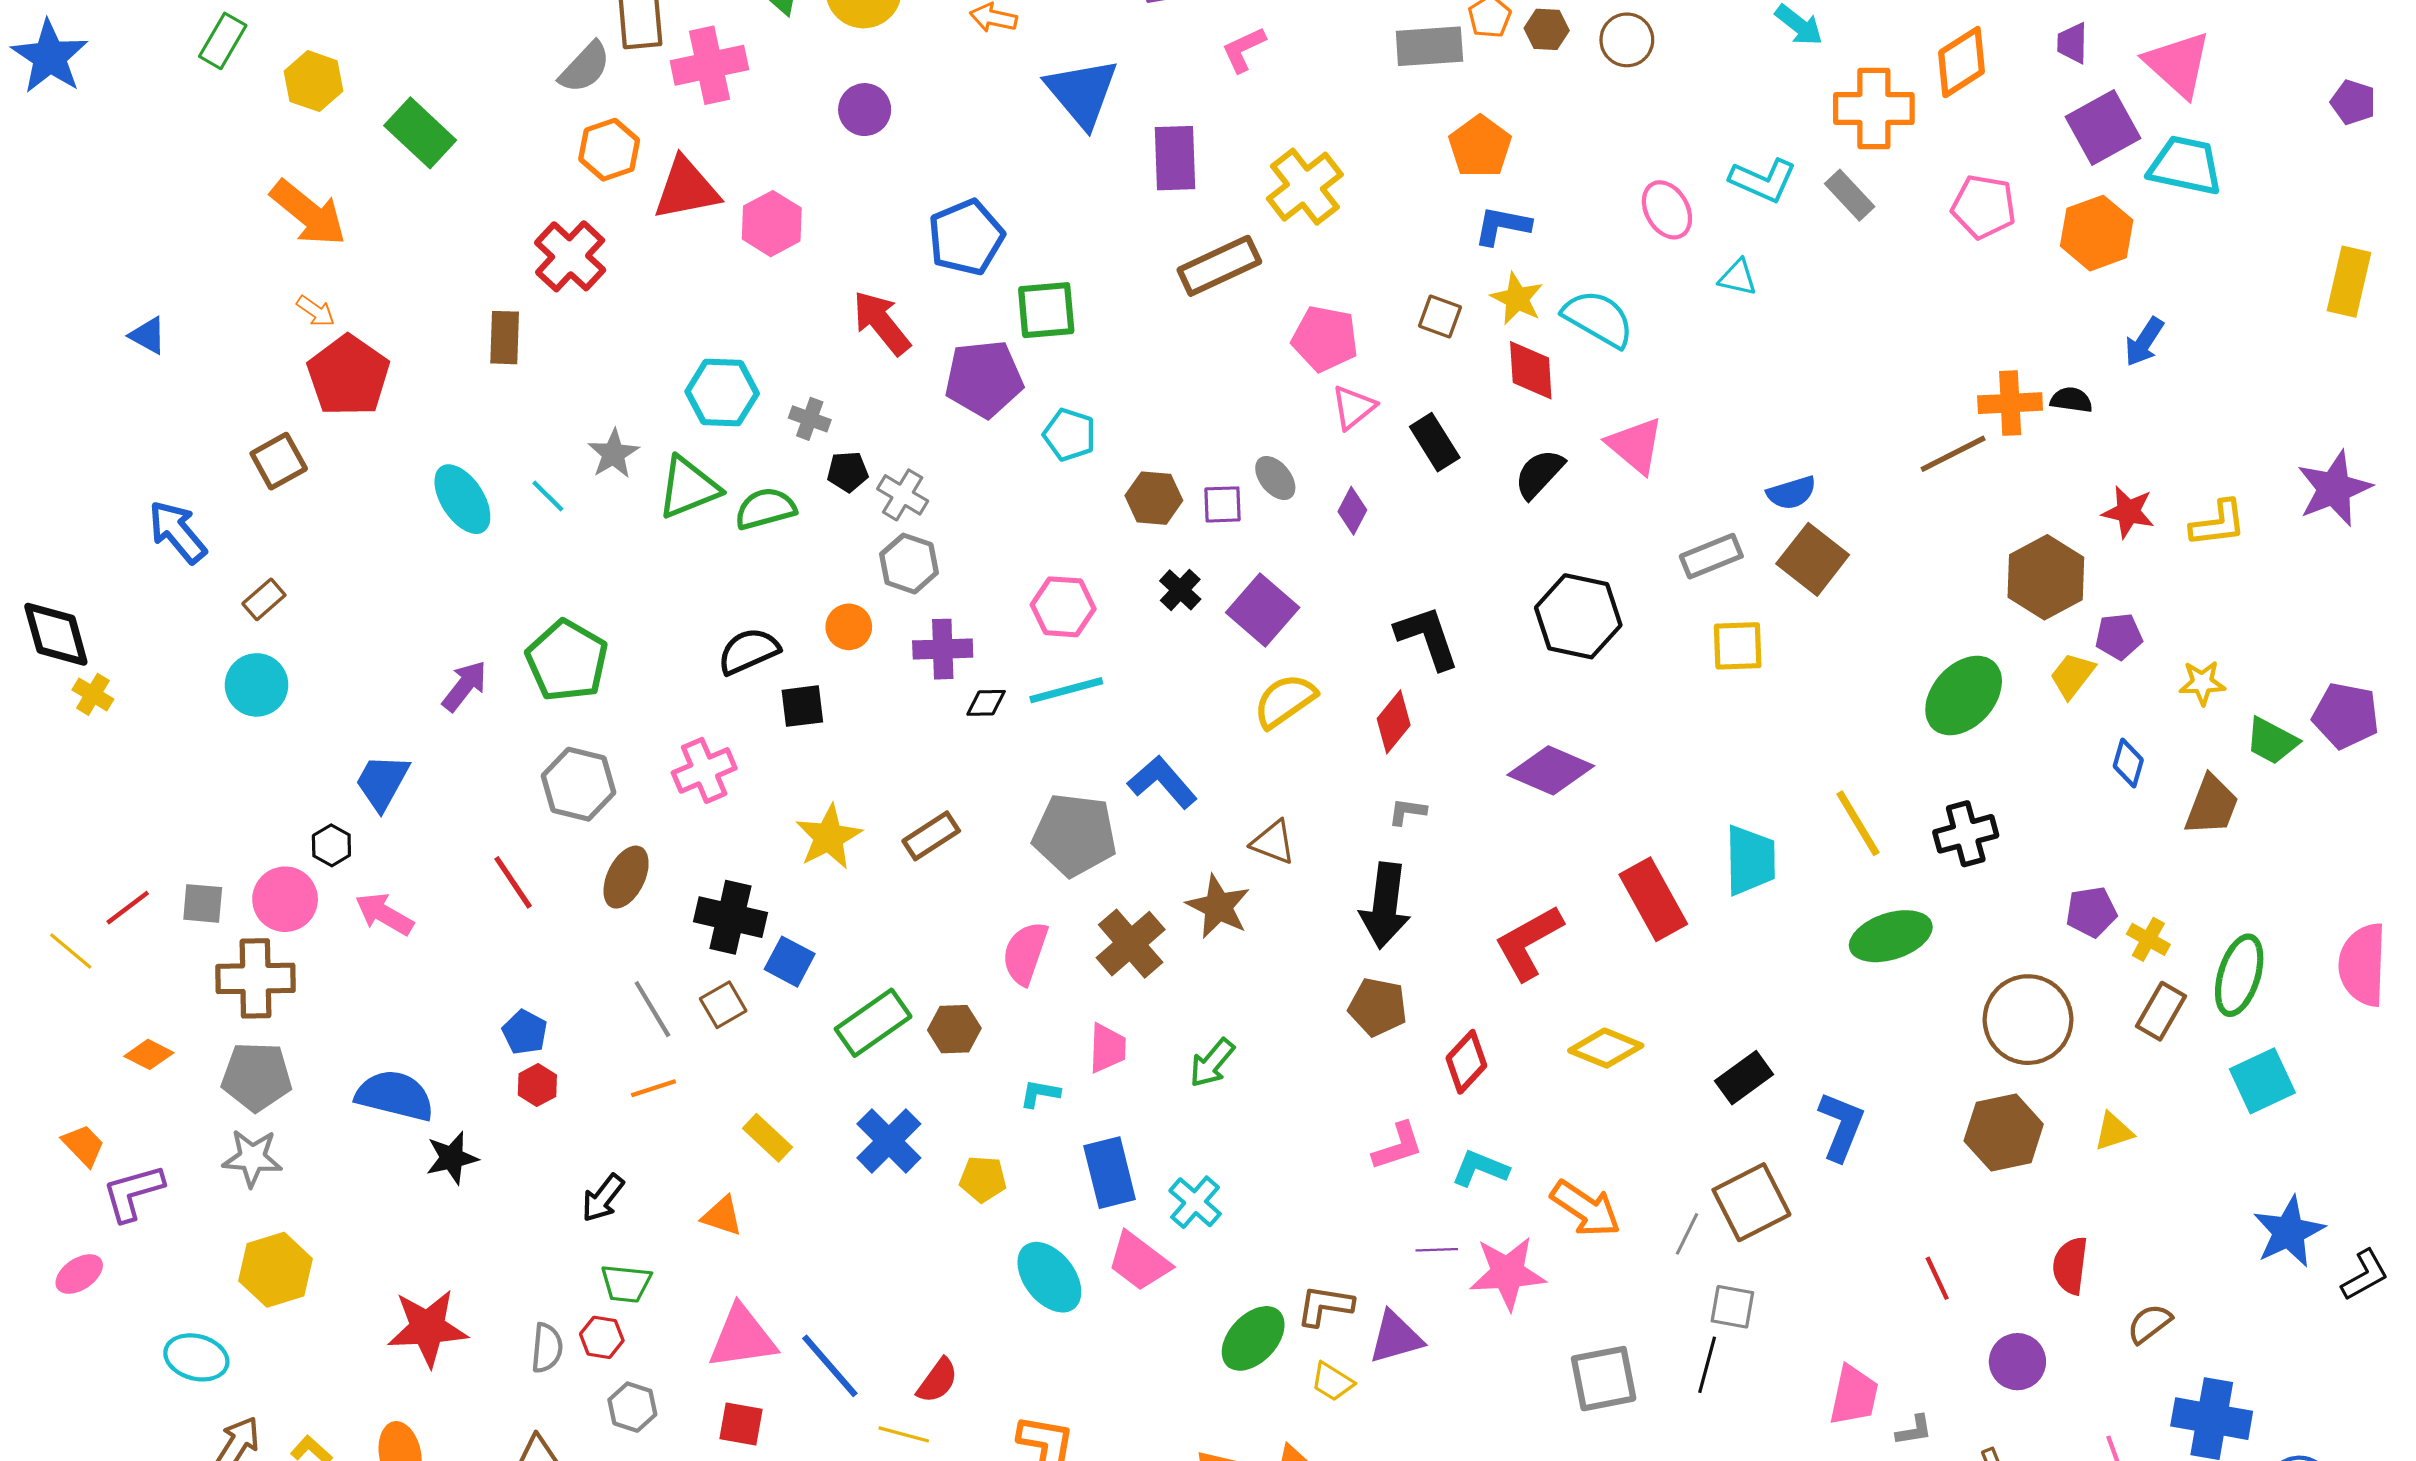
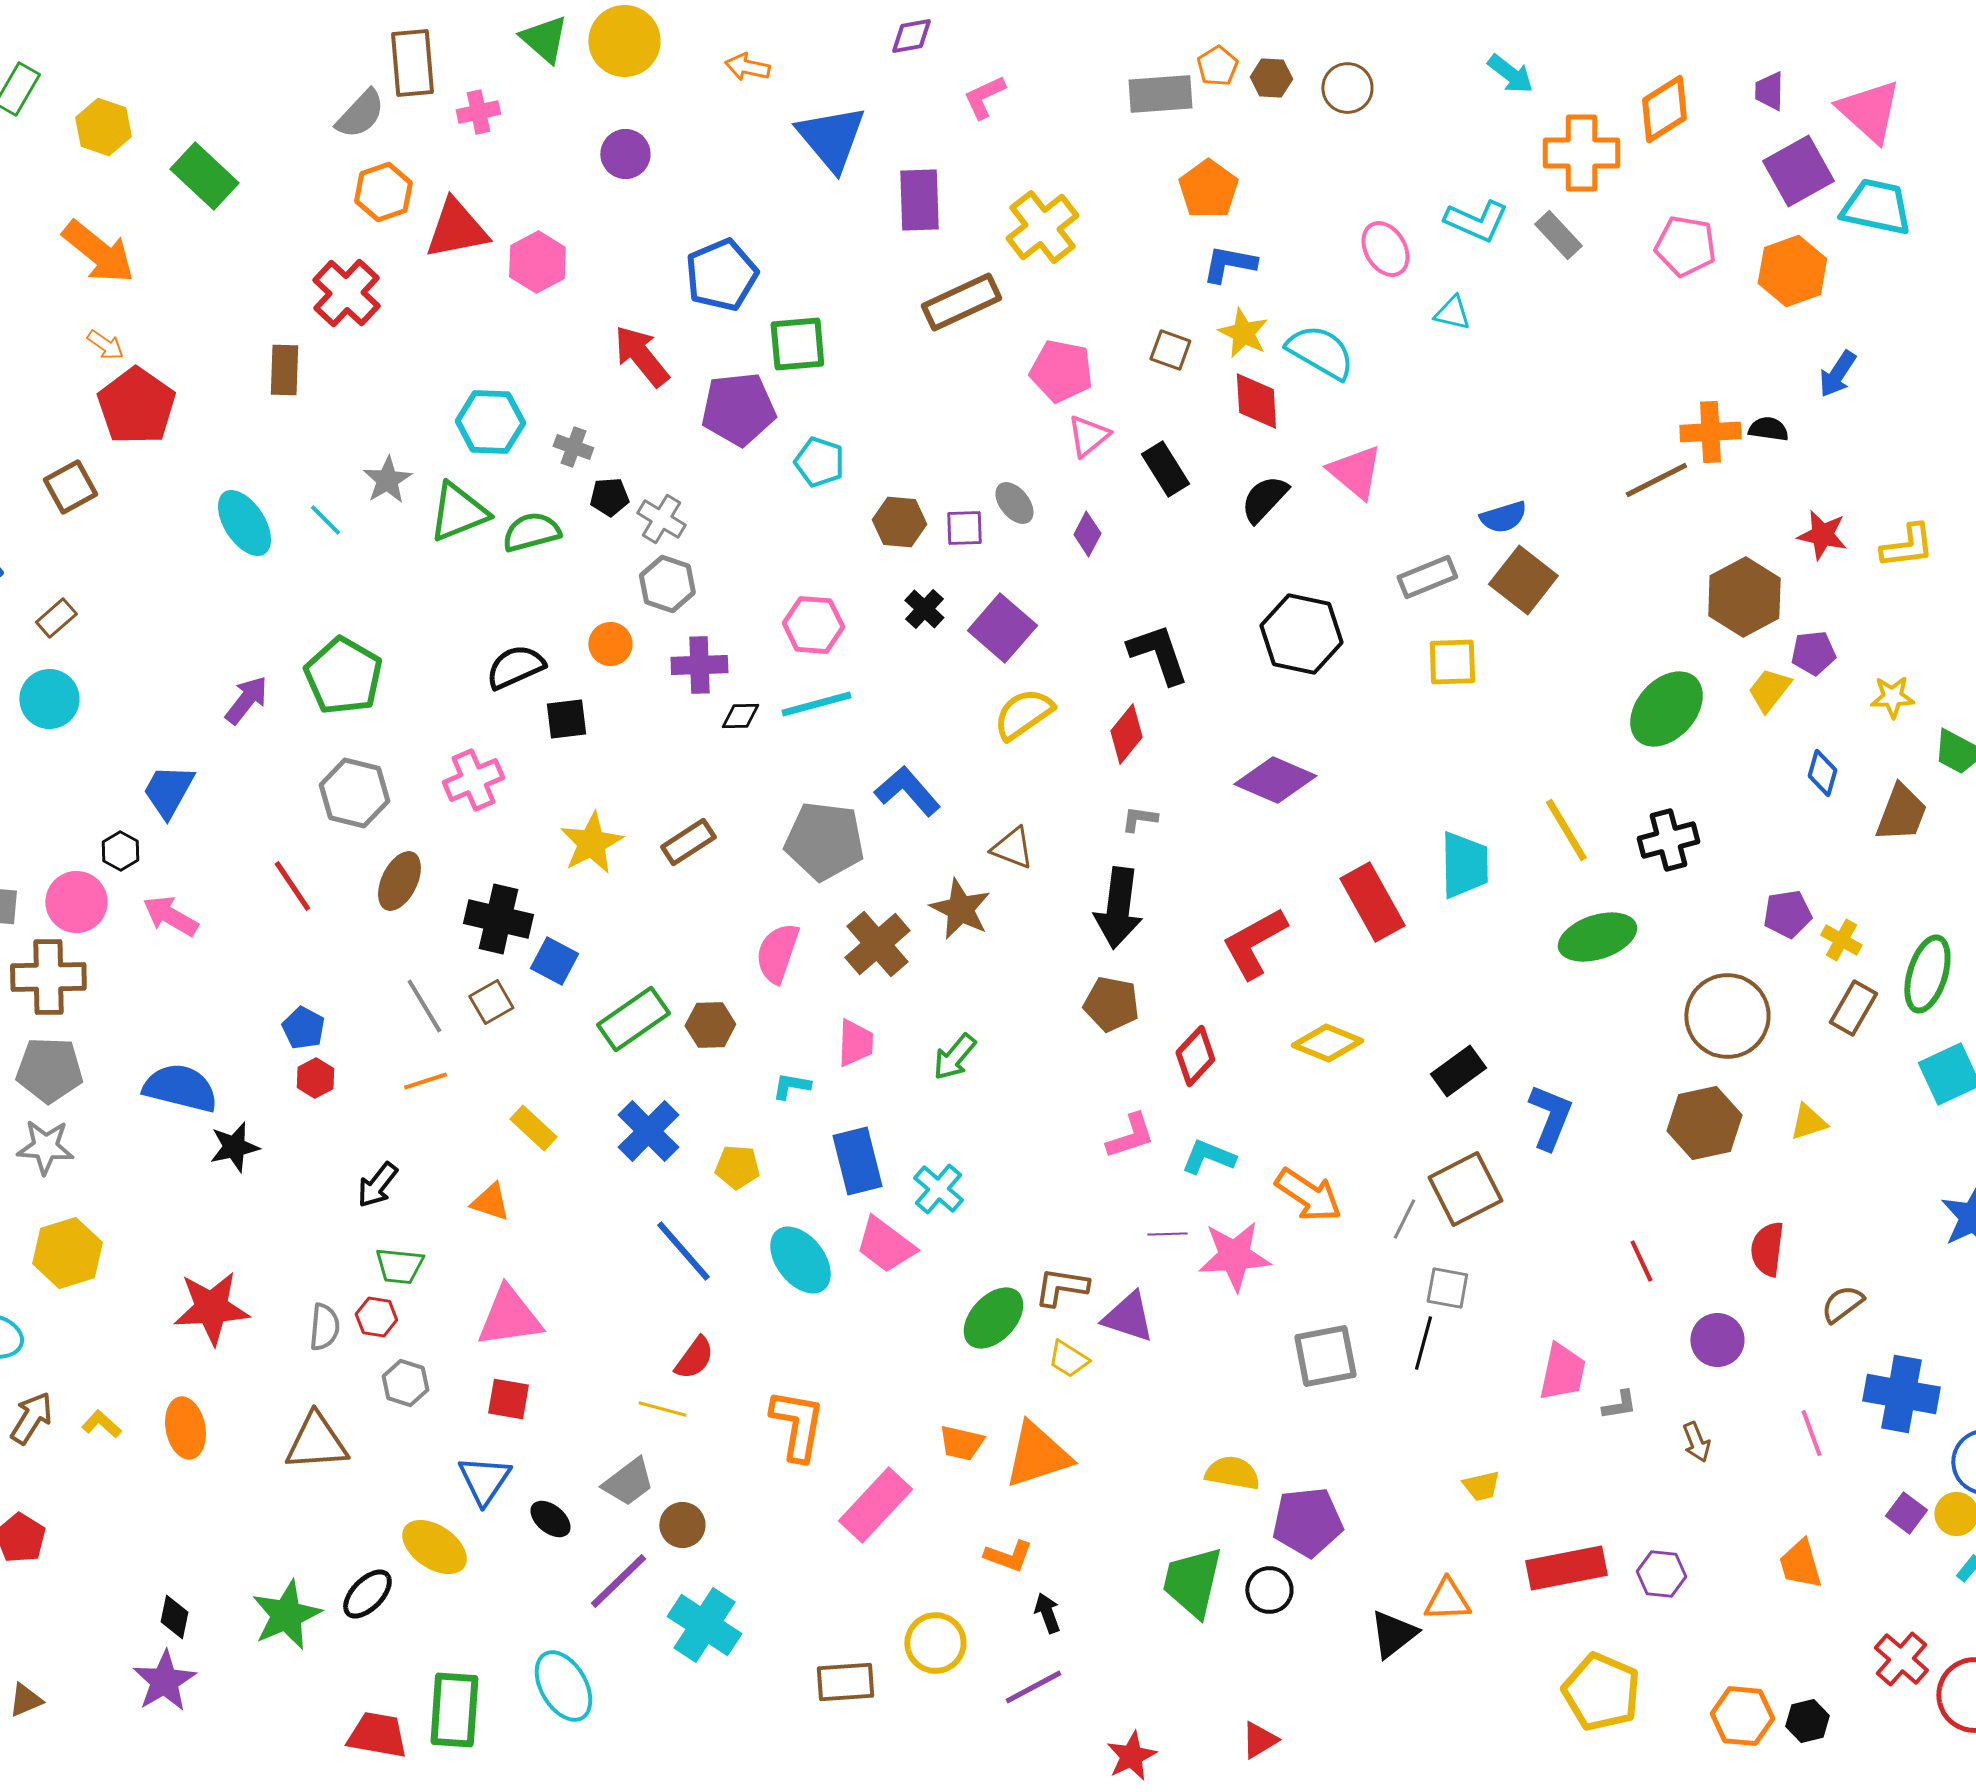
pink cross: (709, 65) -> (478, 112), size x0.6
purple triangle: (1396, 1337) -> (1128, 1317), turned 34
blue line: (830, 1366) -> (683, 1251), moved

